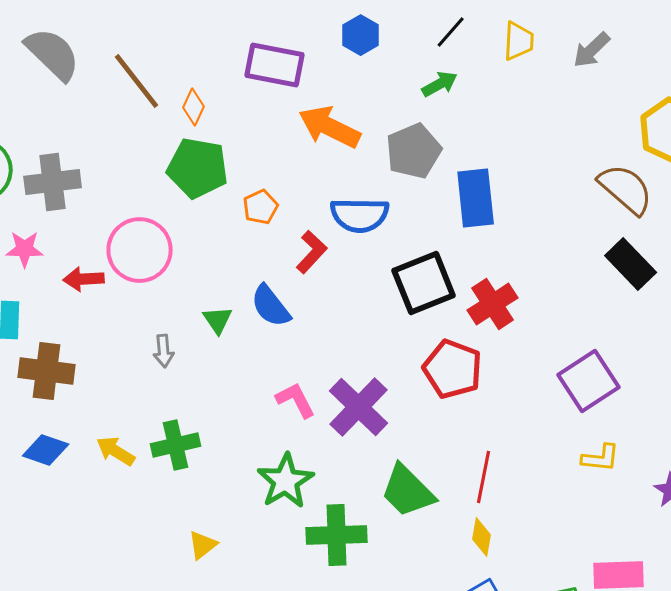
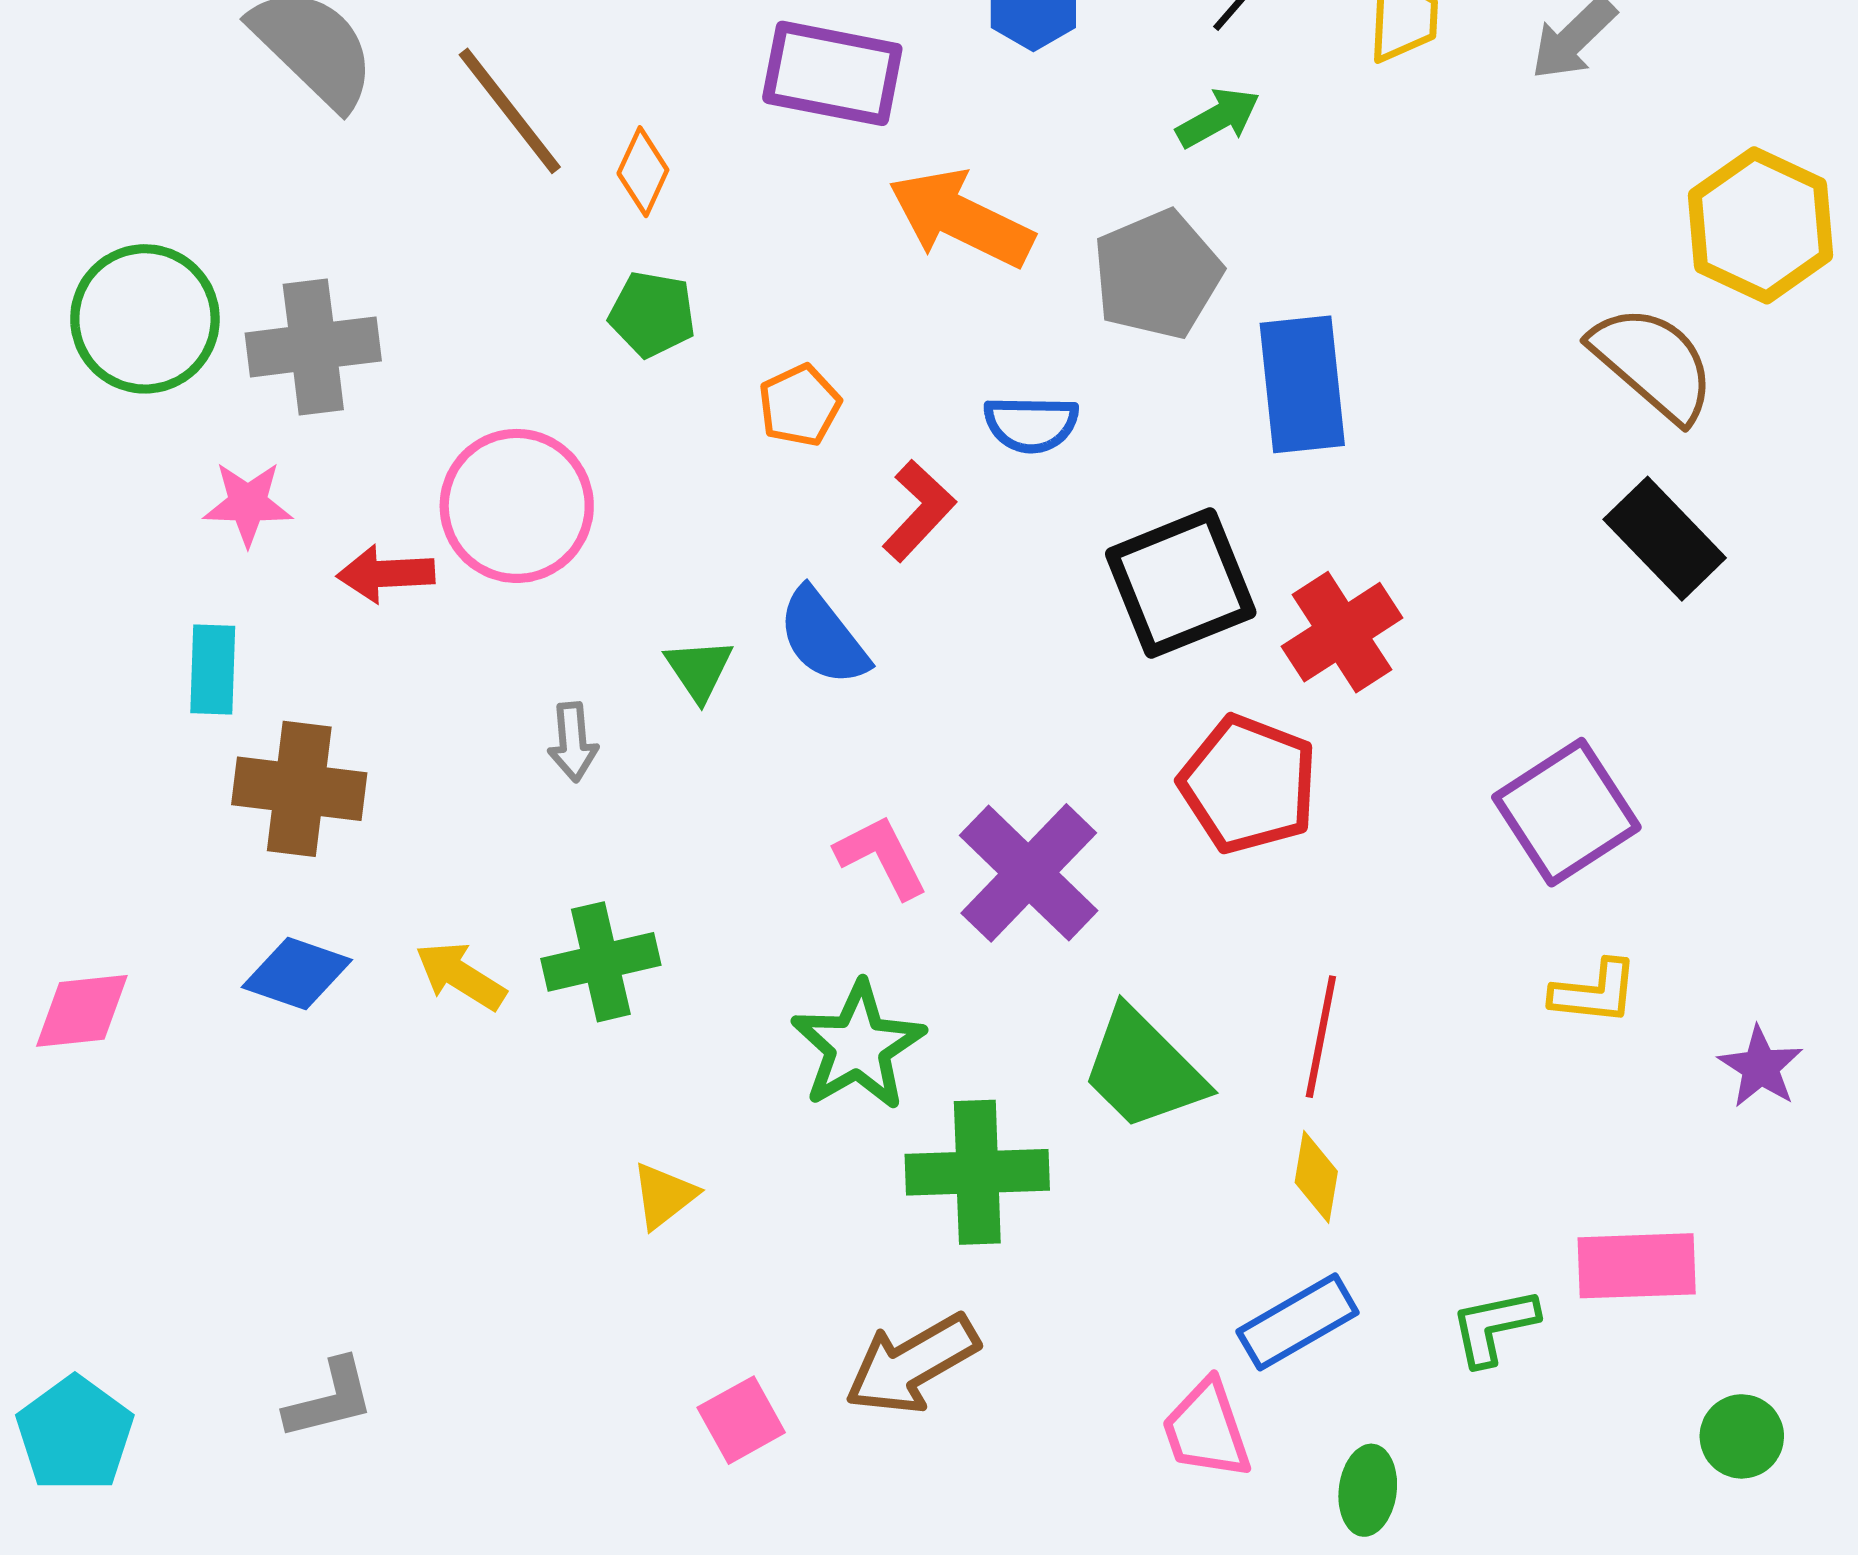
green pentagon: (198, 168) -> (652, 314), size x0.6
blue semicircle: (360, 215) -> (1031, 424), size x0.7

